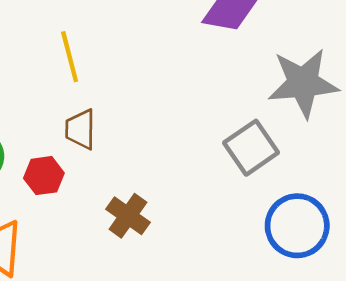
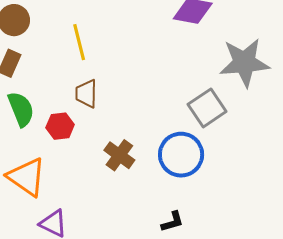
blue circle: (297, 226) -> (181, 155), moved

